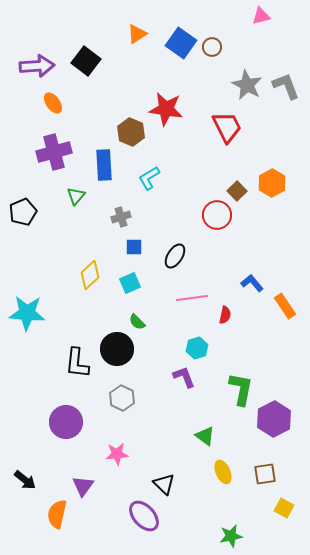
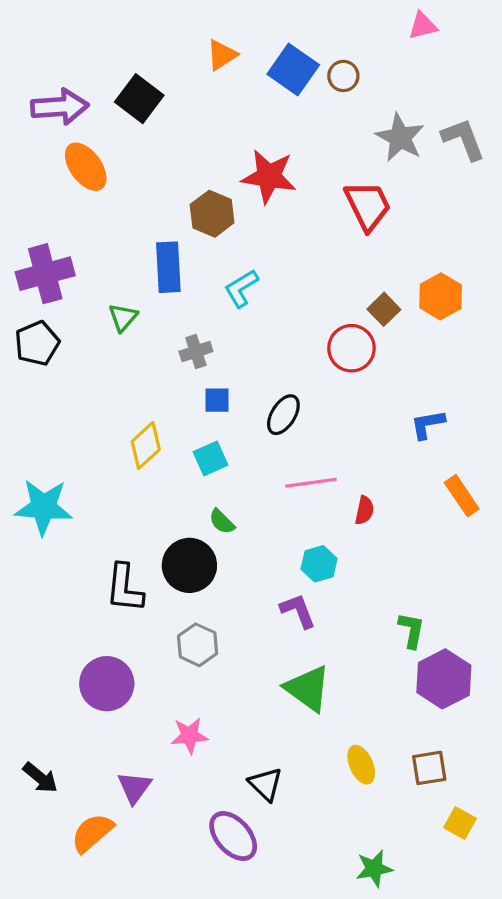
orange ellipse: (53, 103) -> (86, 167), size x1.4
purple cross: (54, 152) -> (45, 274), moved
blue L-shape: (252, 283) -> (428, 424), moved, turned -60
green L-shape: (241, 389) -> (411, 630), moved, size x0.7
green triangle: (205, 436) -> (308, 689), moved, size x1.5
orange semicircle: (57, 514) -> (92, 833), turned 36

